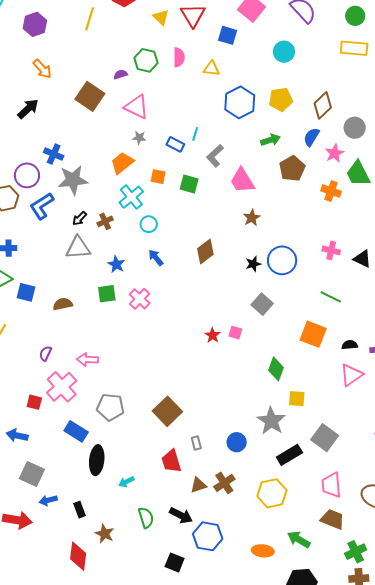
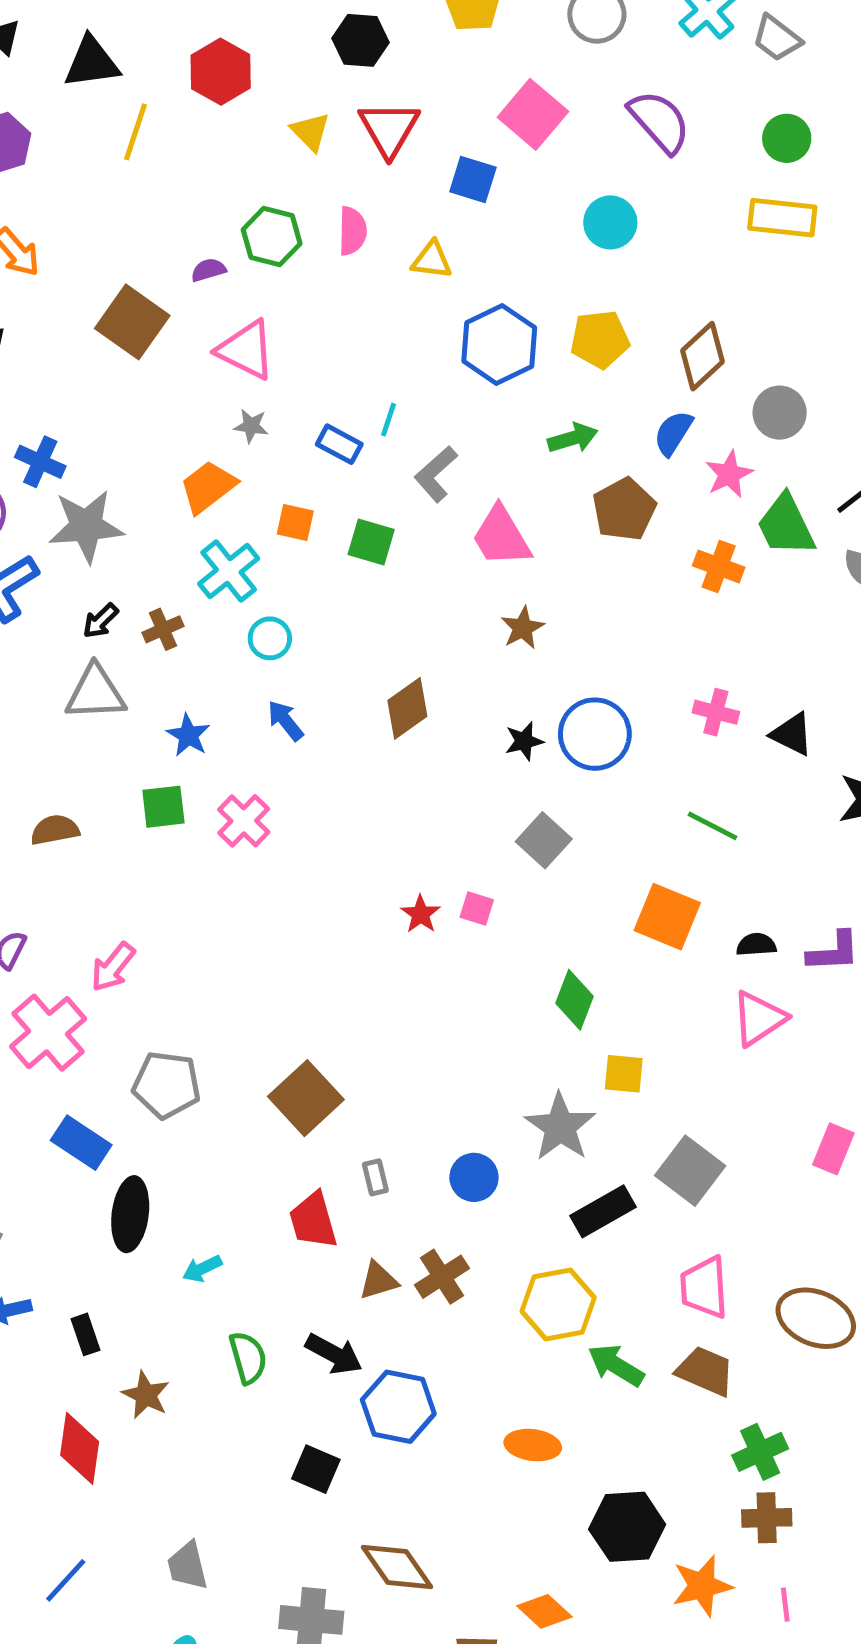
pink arrow: (88, 359) -> (113, 967), turned -55
green arrow: (299, 539) -> (616, 1365), moved

